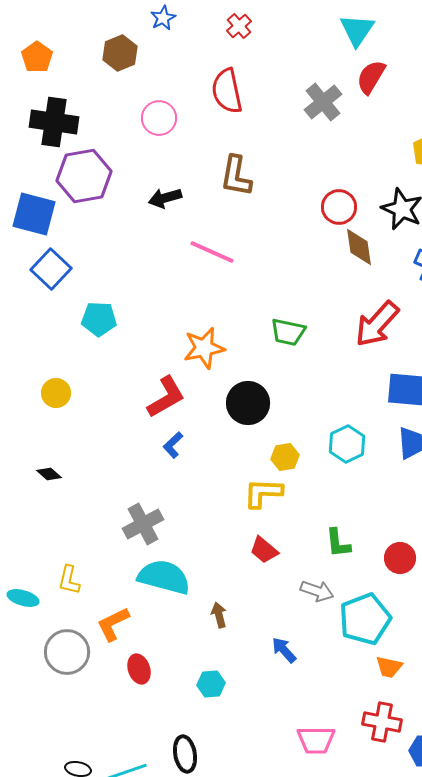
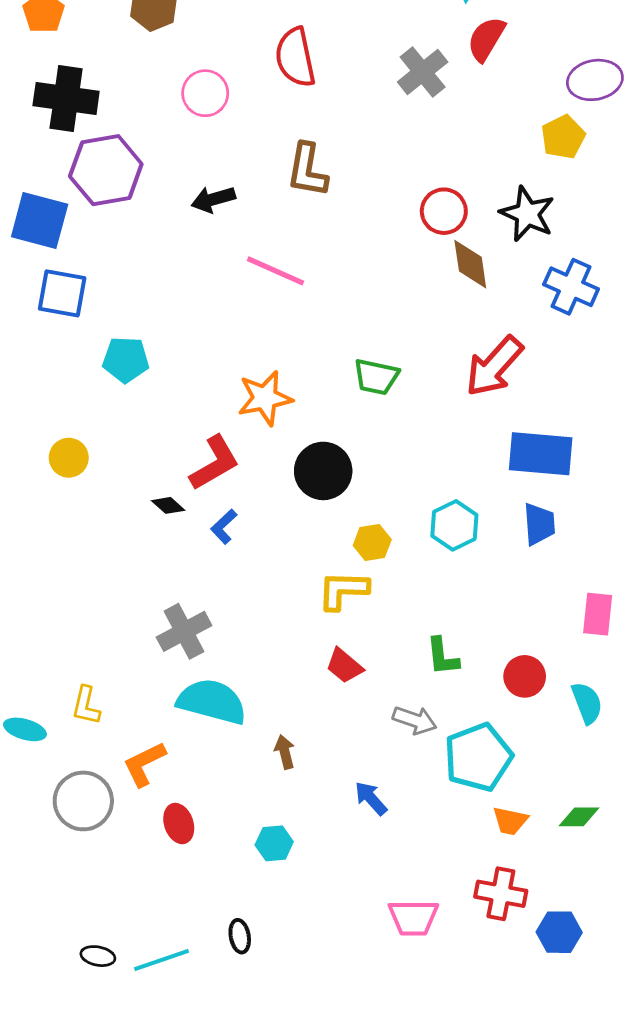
blue square: (51, 269) -> (62, 293), turned -33
black diamond: (49, 474) -> (168, 505), moved
black ellipse: (185, 754) -> (240, 936), size x0.7

